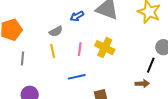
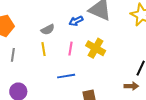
blue arrow: (77, 16) -> (76, 21), moved

